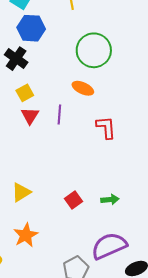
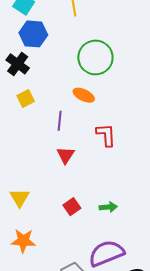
red triangle: (30, 116) -> (66, 155), moved
yellow triangle: (21, 192) -> (20, 198), turned -30
orange star: (26, 235) -> (23, 241), turned 30

